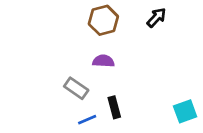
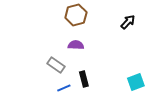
black arrow: (156, 18) -> (128, 22), moved

